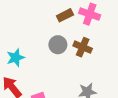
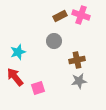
brown cross: (83, 47) -> (77, 60), moved, turned -35

